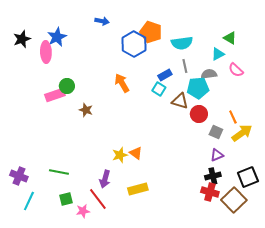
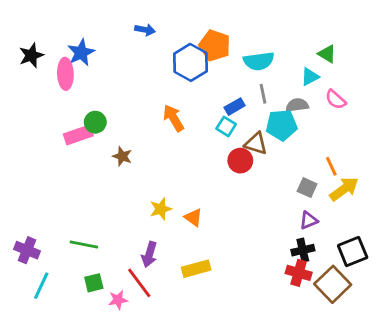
red circle: (199, 114) -> (240, 161), moved
yellow star: (120, 155) -> (161, 209), moved

